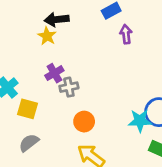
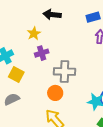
yellow star: (47, 36) -> (34, 34), moved
gray cross: (69, 87) -> (65, 72), moved, size x1.5

